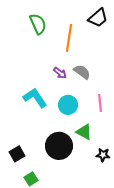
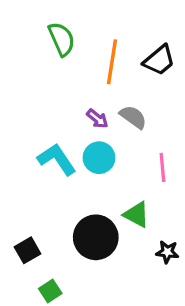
black trapezoid: (98, 18) -> (159, 60), moved
cyan circle: (68, 105) -> (99, 158), moved

